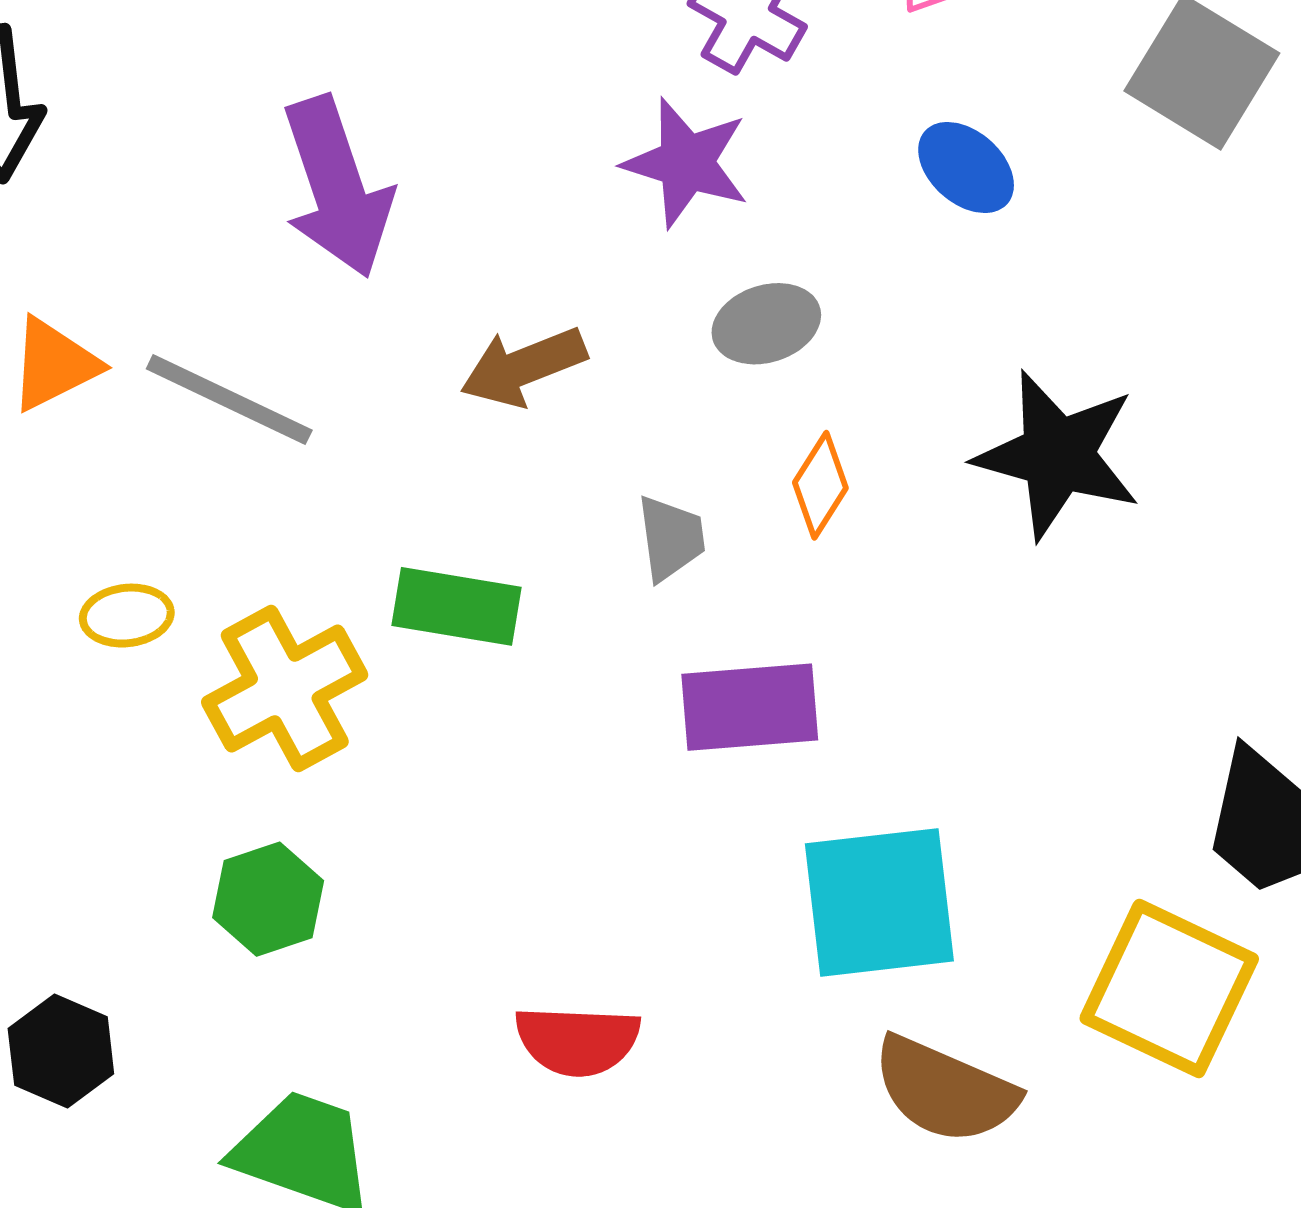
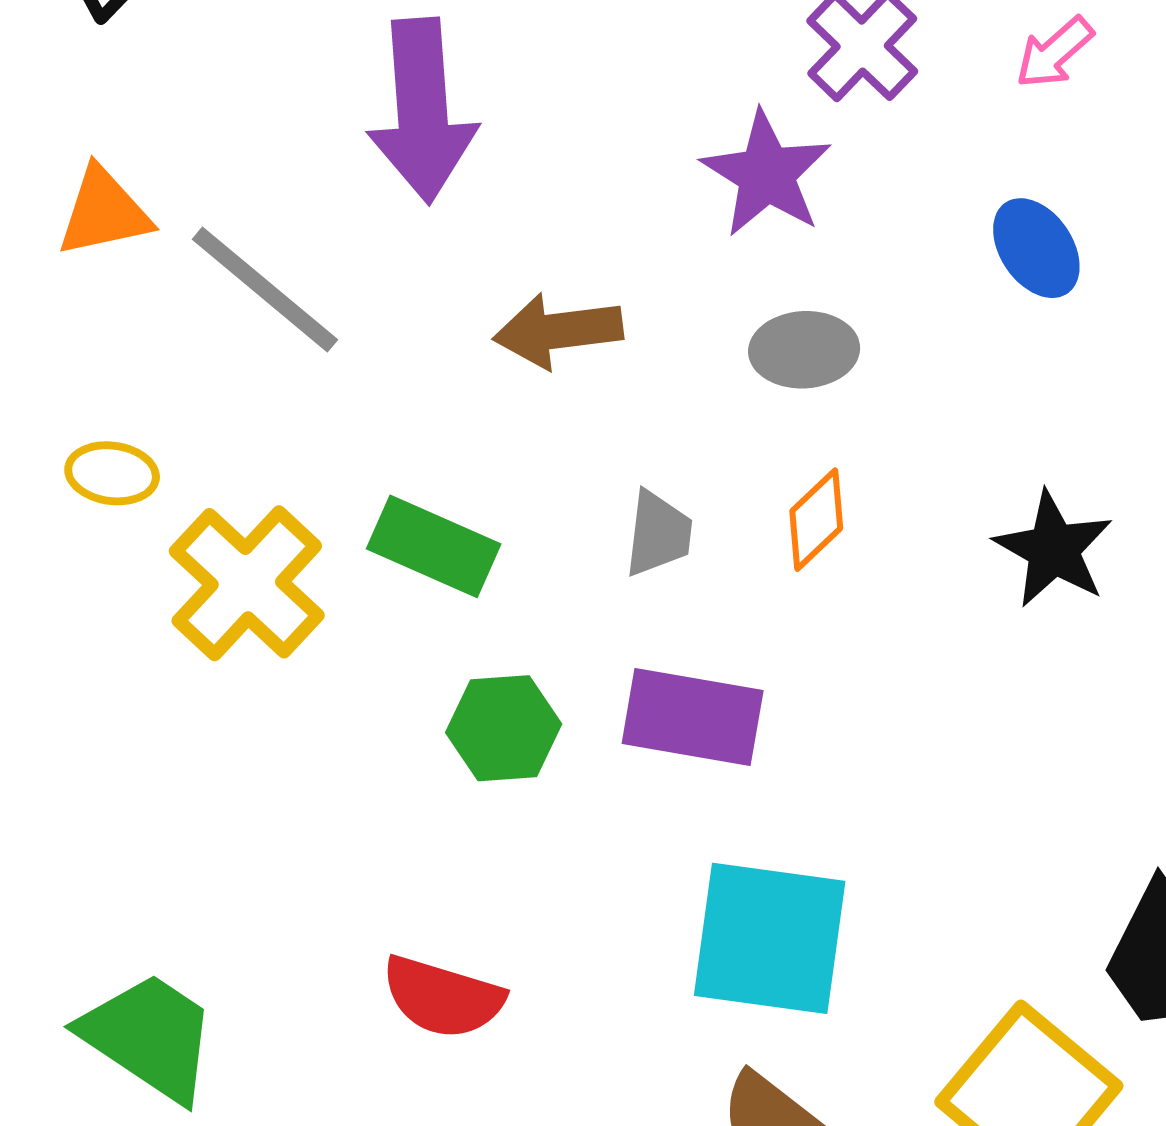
black star: (1058, 455) -> (1053, 549), size x0.7
yellow cross: (285, 688) -> (247, 583), turned -33
green hexagon: (268, 899) -> (504, 728), moved

